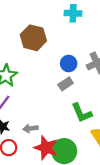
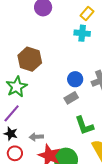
brown hexagon: (33, 38) -> (30, 59), moved

